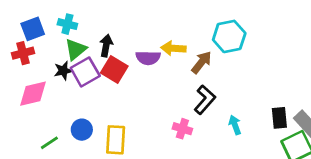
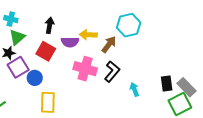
black arrow: (106, 46) -> (50, 25), moved
purple square: (85, 72) -> (18, 67), moved
pink cross: (182, 129) -> (85, 69), moved, size x1.6
blue circle: (82, 130) -> (35, 78), moved

